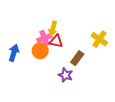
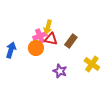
yellow cross: (99, 39) -> (92, 64), moved
brown rectangle: (77, 58) -> (71, 41), moved

